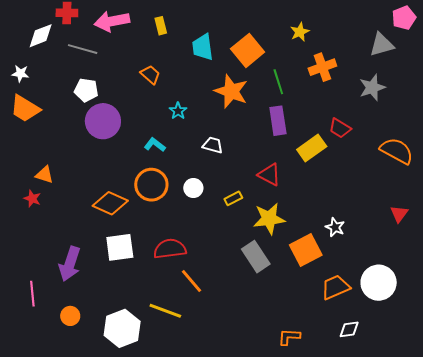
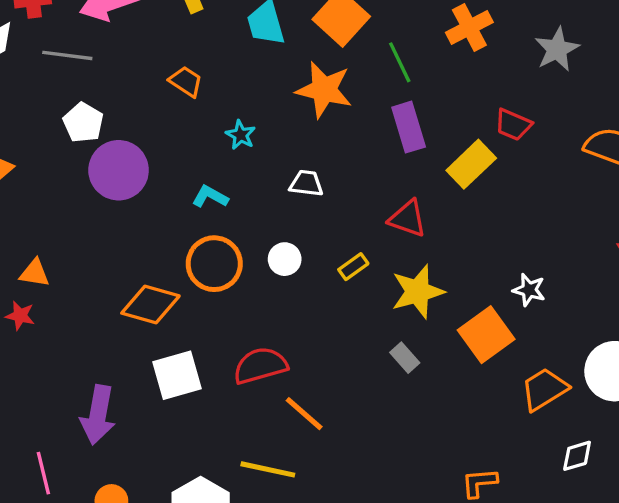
white pentagon: (86, 90) -> (83, 123), turned 30
gray rectangle: (256, 257) -> (405, 358), size x0.6

